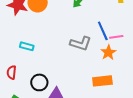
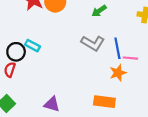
gray L-shape: (81, 43) -> (93, 43), moved
black circle: (39, 82) -> (16, 52), moved

